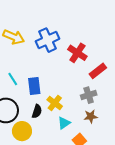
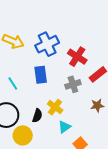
blue rectangle: (34, 86) -> (41, 75), moved
gray cross: (89, 95) -> (73, 84), moved
brown star: (91, 116) -> (97, 105), moved

